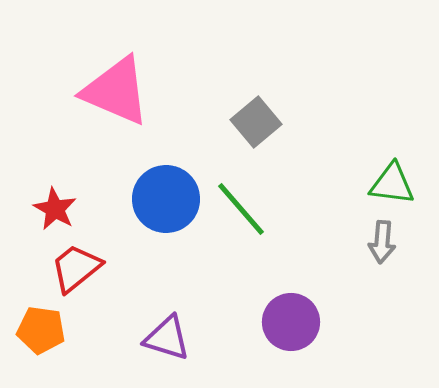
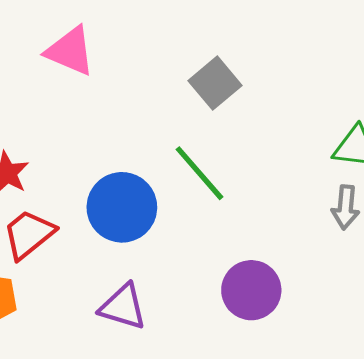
pink triangle: (116, 91) -> (70, 51), size x0.7
blue circle: (166, 199) -> (122, 207), moved

